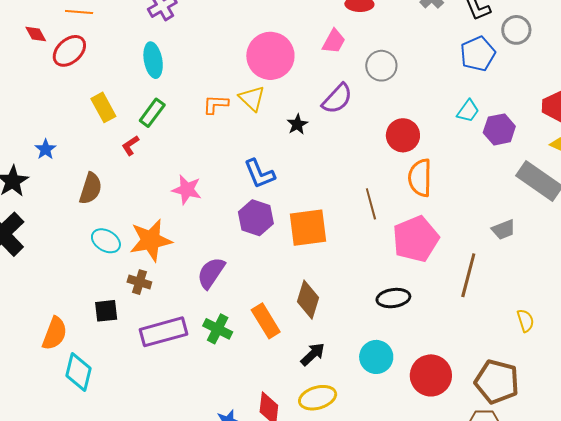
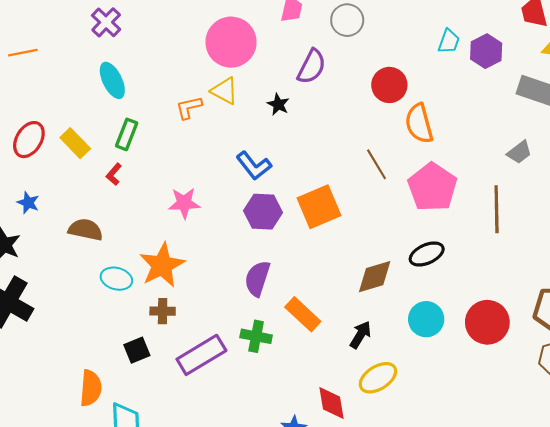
red ellipse: (69, 51) -> (29, 140), moved
brown semicircle: (91, 188) -> (86, 230), turned -80
purple semicircle: (211, 273) -> (257, 278), moved
brown diamond: (308, 300) -> (375, 277), moved, turned 72

